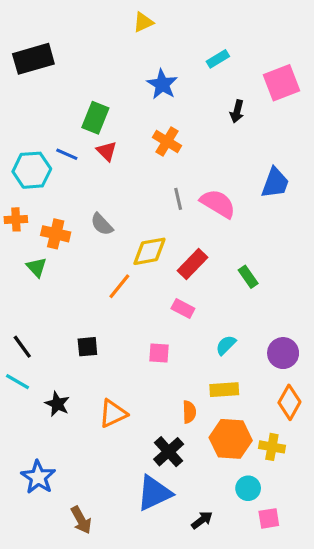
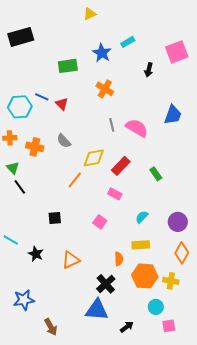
cyan rectangle: (218, 59) -> (128, 42), moved
green rectangle: (95, 118) -> (68, 66), moved, turned 60
red triangle: (107, 151) -> (62, 104), moved
green triangle: (37, 267) -> (13, 168), moved
black line: (22, 347) -> (20, 187), moved
pink square: (159, 353) -> (100, 222), turned 32
blue star: (38, 477) -> (24, 300), turned 30
blue triangle: (154, 493) -> (97, 310), turned 30

